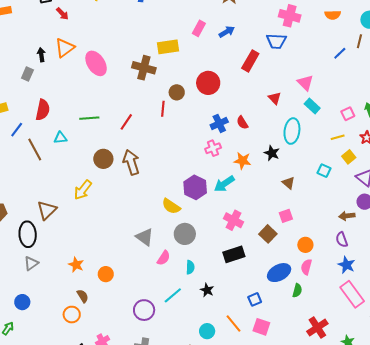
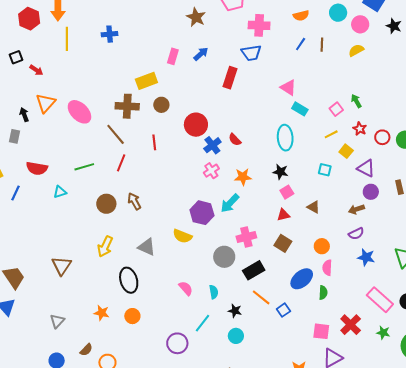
brown line: (359, 41) -> (322, 45), moved
blue line: (340, 53) -> (301, 44), moved
red circle: (208, 83) -> (196, 125), moved
brown circle: (177, 92) -> (161, 105), moved
red triangle: (275, 98) -> (283, 215), moved, turned -48
red semicircle: (43, 110) -> (37, 168), turned 100
brown line: (35, 150) -> (116, 134), moved
black star: (272, 153) -> (280, 172), moved
brown arrow: (131, 162) -> (134, 201), size x0.7
brown triangle: (288, 183) -> (313, 207), moved
yellow arrow: (83, 190) -> (105, 246), moved
pink square: (286, 216) -> (287, 192), moved
pink cross: (234, 220) -> (246, 237), turned -30
black ellipse: (28, 234) -> (129, 280), moved
gray circle: (185, 234) -> (224, 257), moved
gray triangle: (145, 237) -> (147, 247), moved
purple semicircle: (342, 240) -> (356, 234), turned -84
pink semicircle: (164, 258) -> (186, 288), turned -63
pink rectangle: (352, 294) -> (380, 300), moved
brown semicircle: (83, 296) -> (86, 350), moved, turned 88
orange line: (233, 323) -> (261, 297), moved
pink square: (261, 327) -> (321, 331), moved
cyan circle: (207, 331) -> (236, 336), moved

